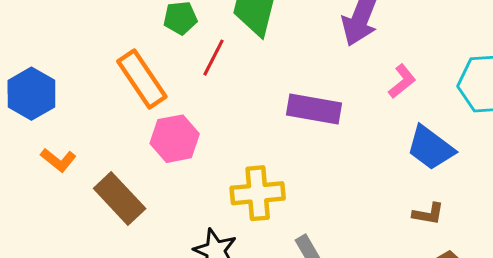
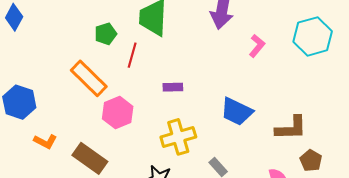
purple rectangle: (314, 109) -> (173, 87), moved, size x0.6
blue trapezoid: (430, 148) -> (237, 111), moved
brown L-shape: (428, 214) -> (291, 128), size x1.6

